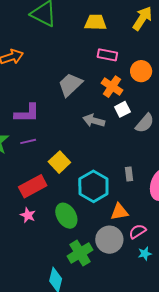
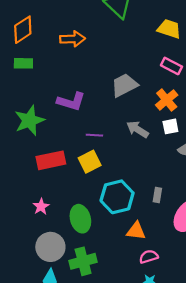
purple line: (28, 141) -> (94, 135), moved
red rectangle: (33, 186) -> (51, 160), moved
gray circle: (109, 240) -> (50, 247), moved

